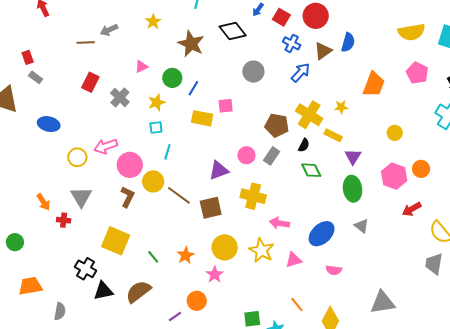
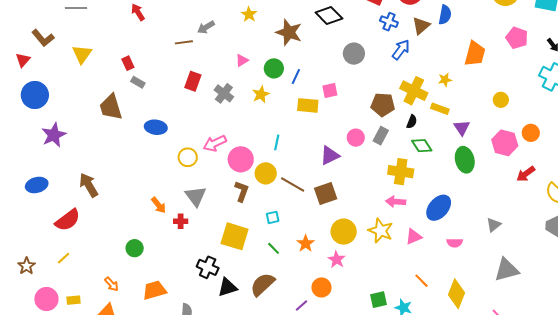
cyan square: (156, 127) -> (273, 217), moved
yellow cross: (253, 196) -> (401, 172), moved
gray triangle: (362, 226) -> (494, 225), moved, turned 49

